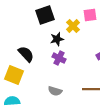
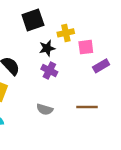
pink square: (90, 15) -> (86, 47), moved
yellow cross: (73, 26) -> (66, 33), turned 32

